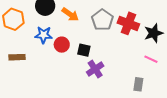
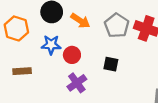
black square: (84, 50) -> (111, 64), moved
purple cross: (95, 69) -> (77, 83), moved

